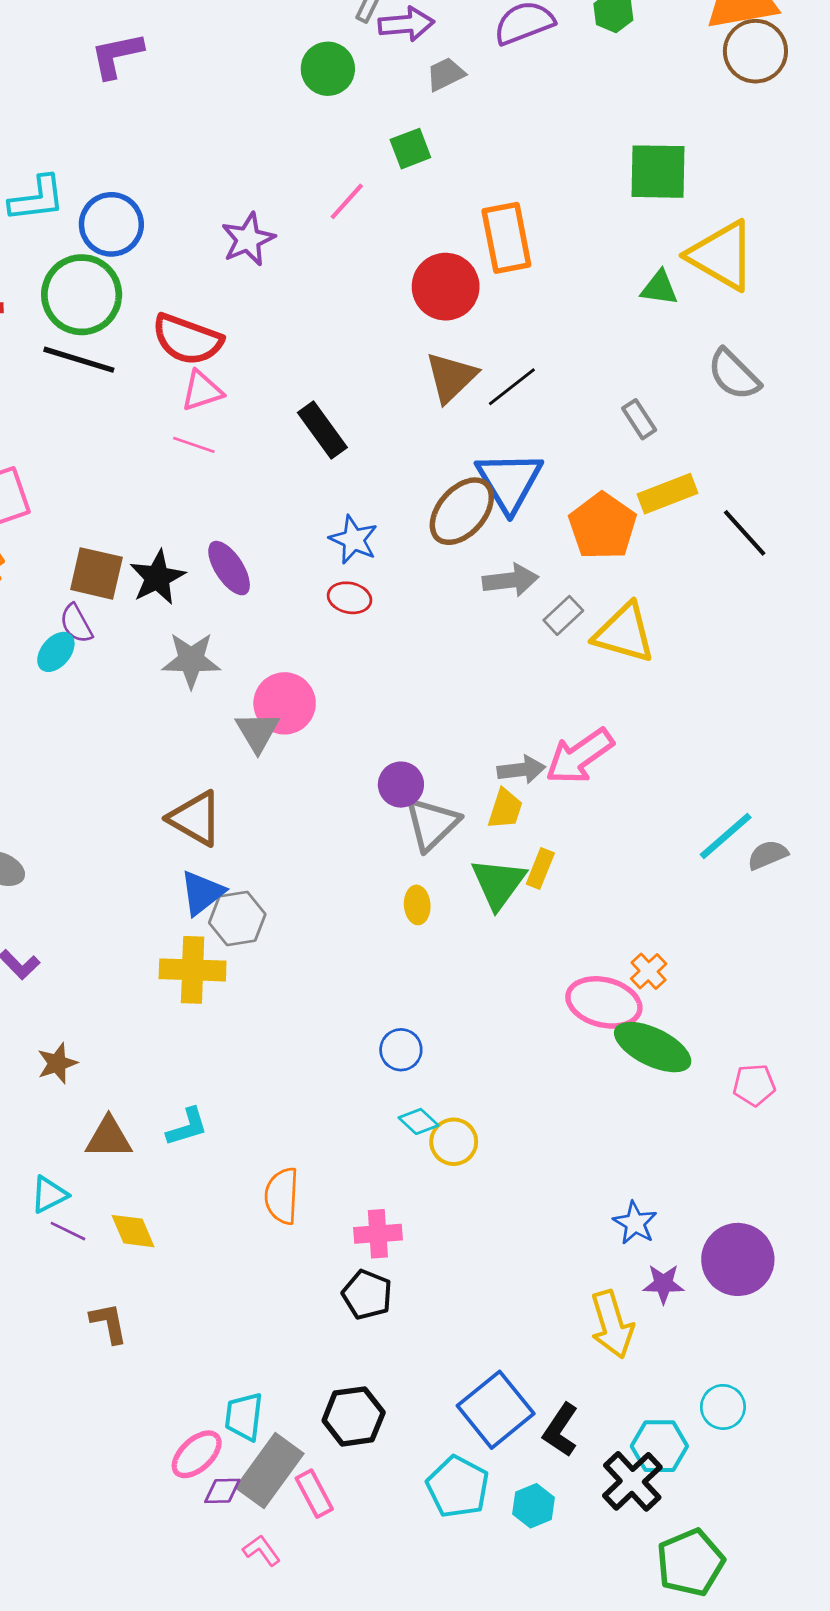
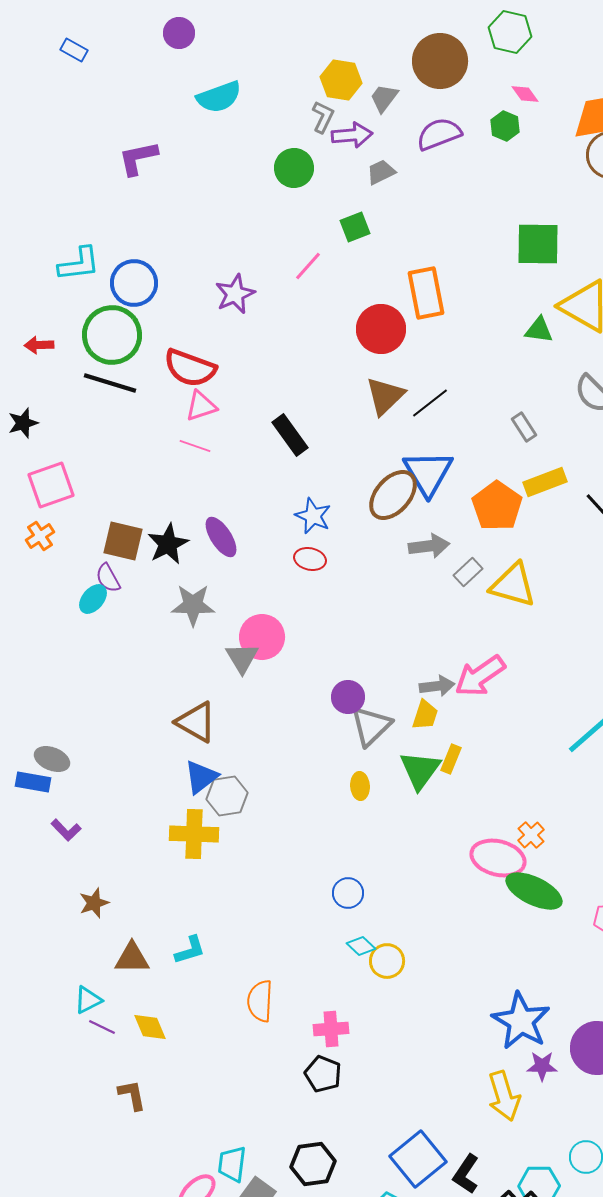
blue star: (635, 1223) -> (521, 1021), size x1.8

